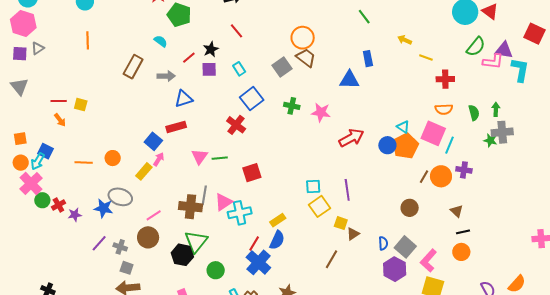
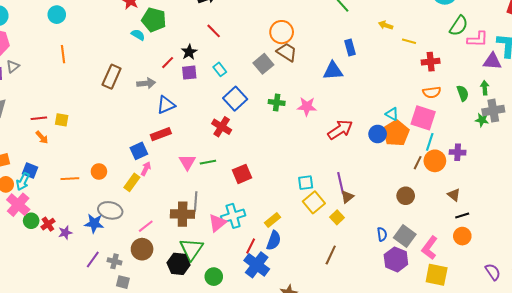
cyan semicircle: (161, 41) -> (138, 35), moved
purple triangle: (504, 50) -> (492, 61), moved
blue square: (153, 141) -> (139, 151), turned 30
cyan line: (449, 145) -> (430, 142), moved
pink triangle: (223, 202) -> (217, 223), moved
yellow square: (341, 223) -> (337, 217), turned 32
brown triangle: (353, 234) -> (347, 197), moved

